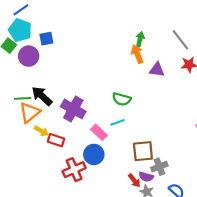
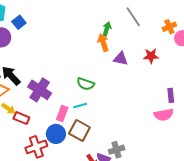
blue square: (46, 39) -> (19, 22), turned -32
gray line: (180, 40) -> (133, 17), moved
pink rectangle: (99, 132) -> (62, 114), turned 63
brown square: (143, 151) -> (79, 131), moved, turned 30

